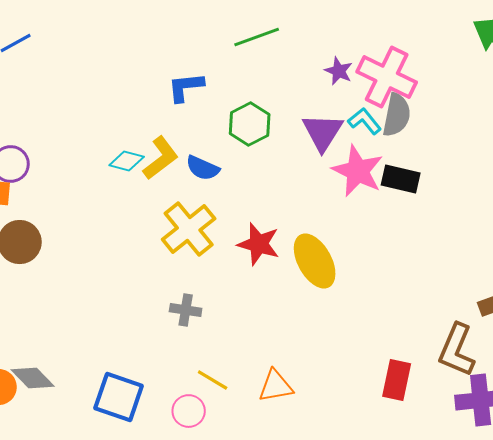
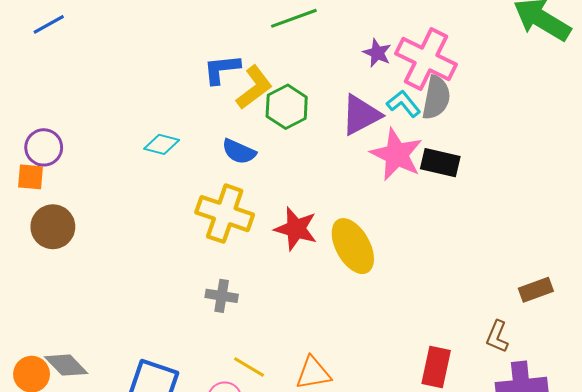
purple triangle: (323, 132) -> (361, 115), turned 30
yellow L-shape: (161, 158) -> (254, 87), moved
yellow cross: (189, 229) -> (225, 214), turned -32
brown L-shape: (457, 350) -> (497, 337), size x0.6

